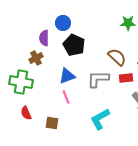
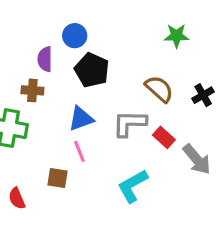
brown cross: (36, 58) -> (32, 90), turned 32
red rectangle: (126, 78) -> (164, 137), moved, turned 48
red semicircle: (26, 113) -> (17, 198), moved
brown square: (52, 123) -> (57, 178), moved

